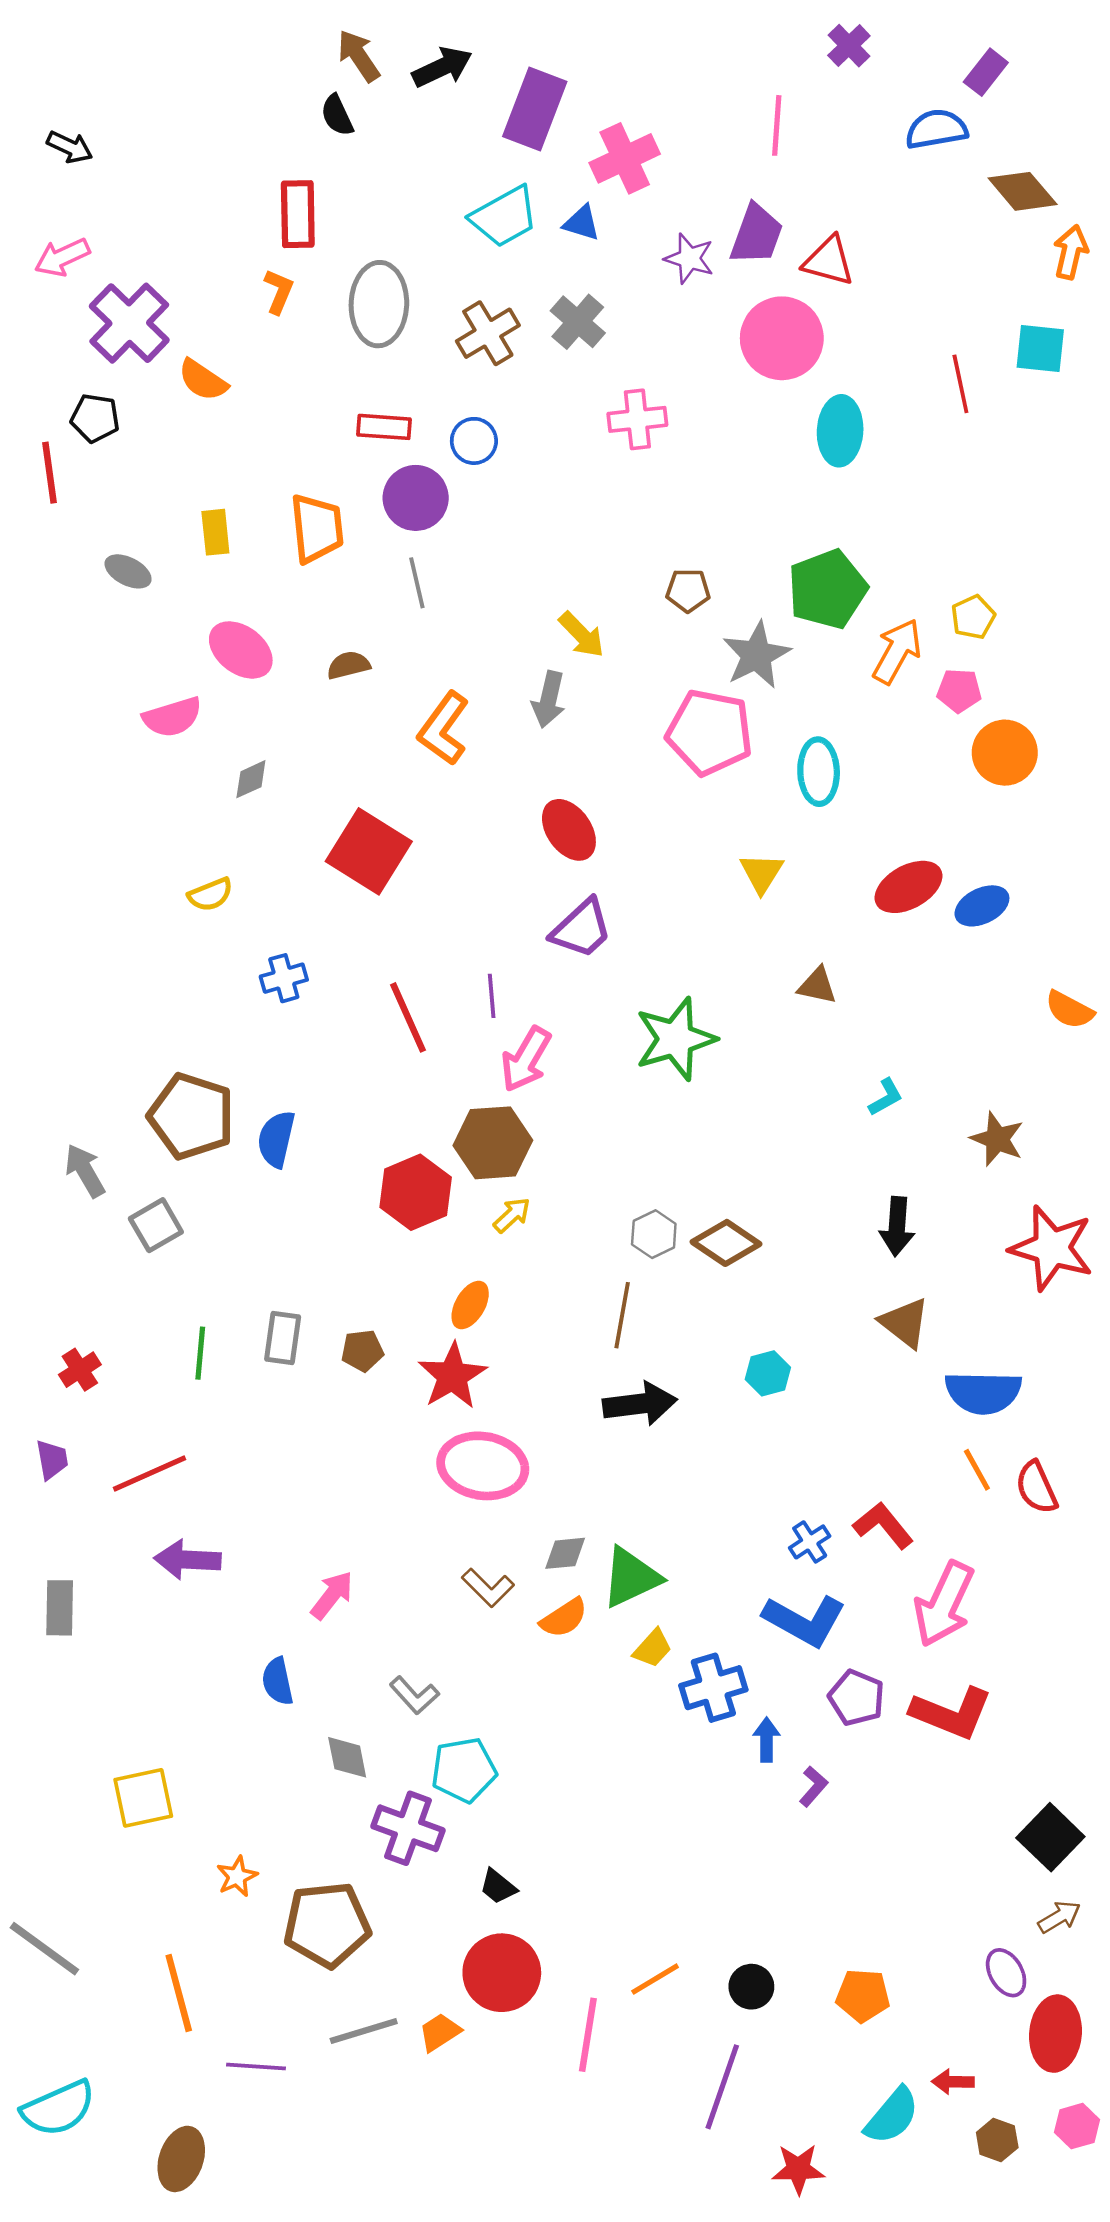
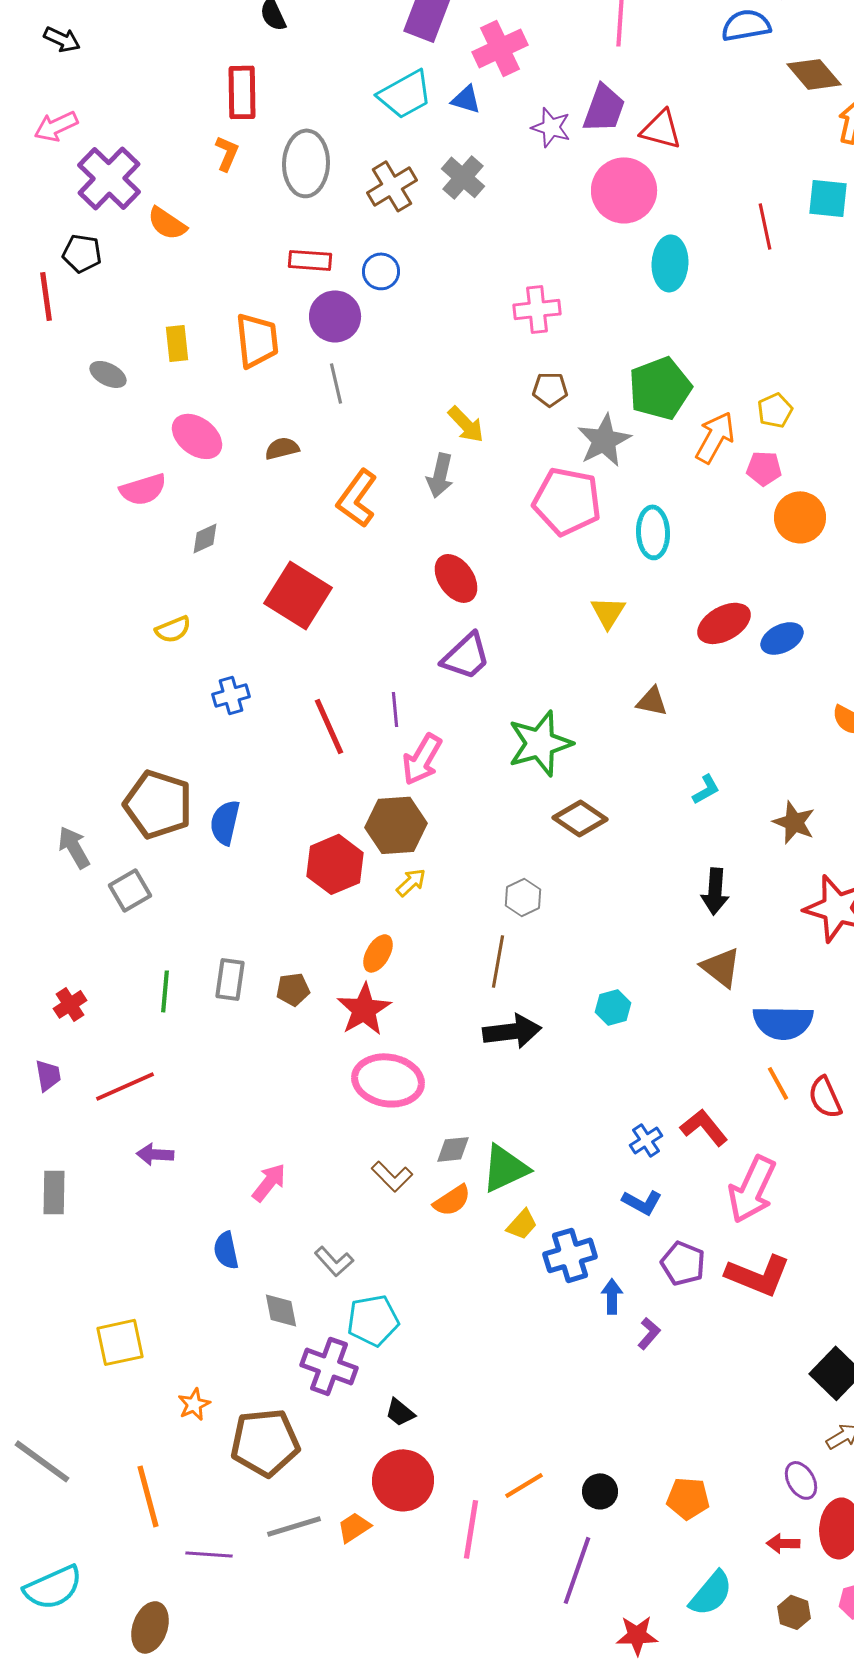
pink cross: (637, 419) -> (537, 309), moved
brown diamond: (726, 1243) -> (580, 818), moved
purple arrow: (188, 1560) -> (155, 1154), size x0.7
blue L-shape: (805, 1620) -> (642, 1202), size x0.6
red arrow: (953, 2082) -> (783, 1543), moved

